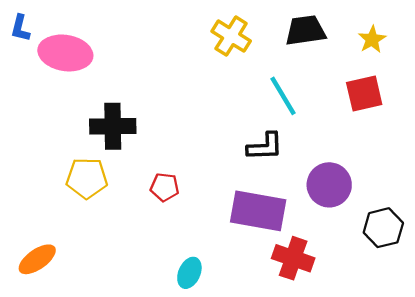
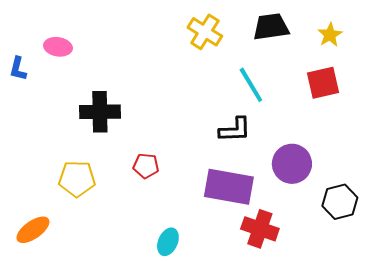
blue L-shape: (20, 28) -> (18, 69), moved
pink ellipse: (65, 53) -> (58, 47), size x0.6
yellow pentagon: (87, 178) -> (77, 179), moved

